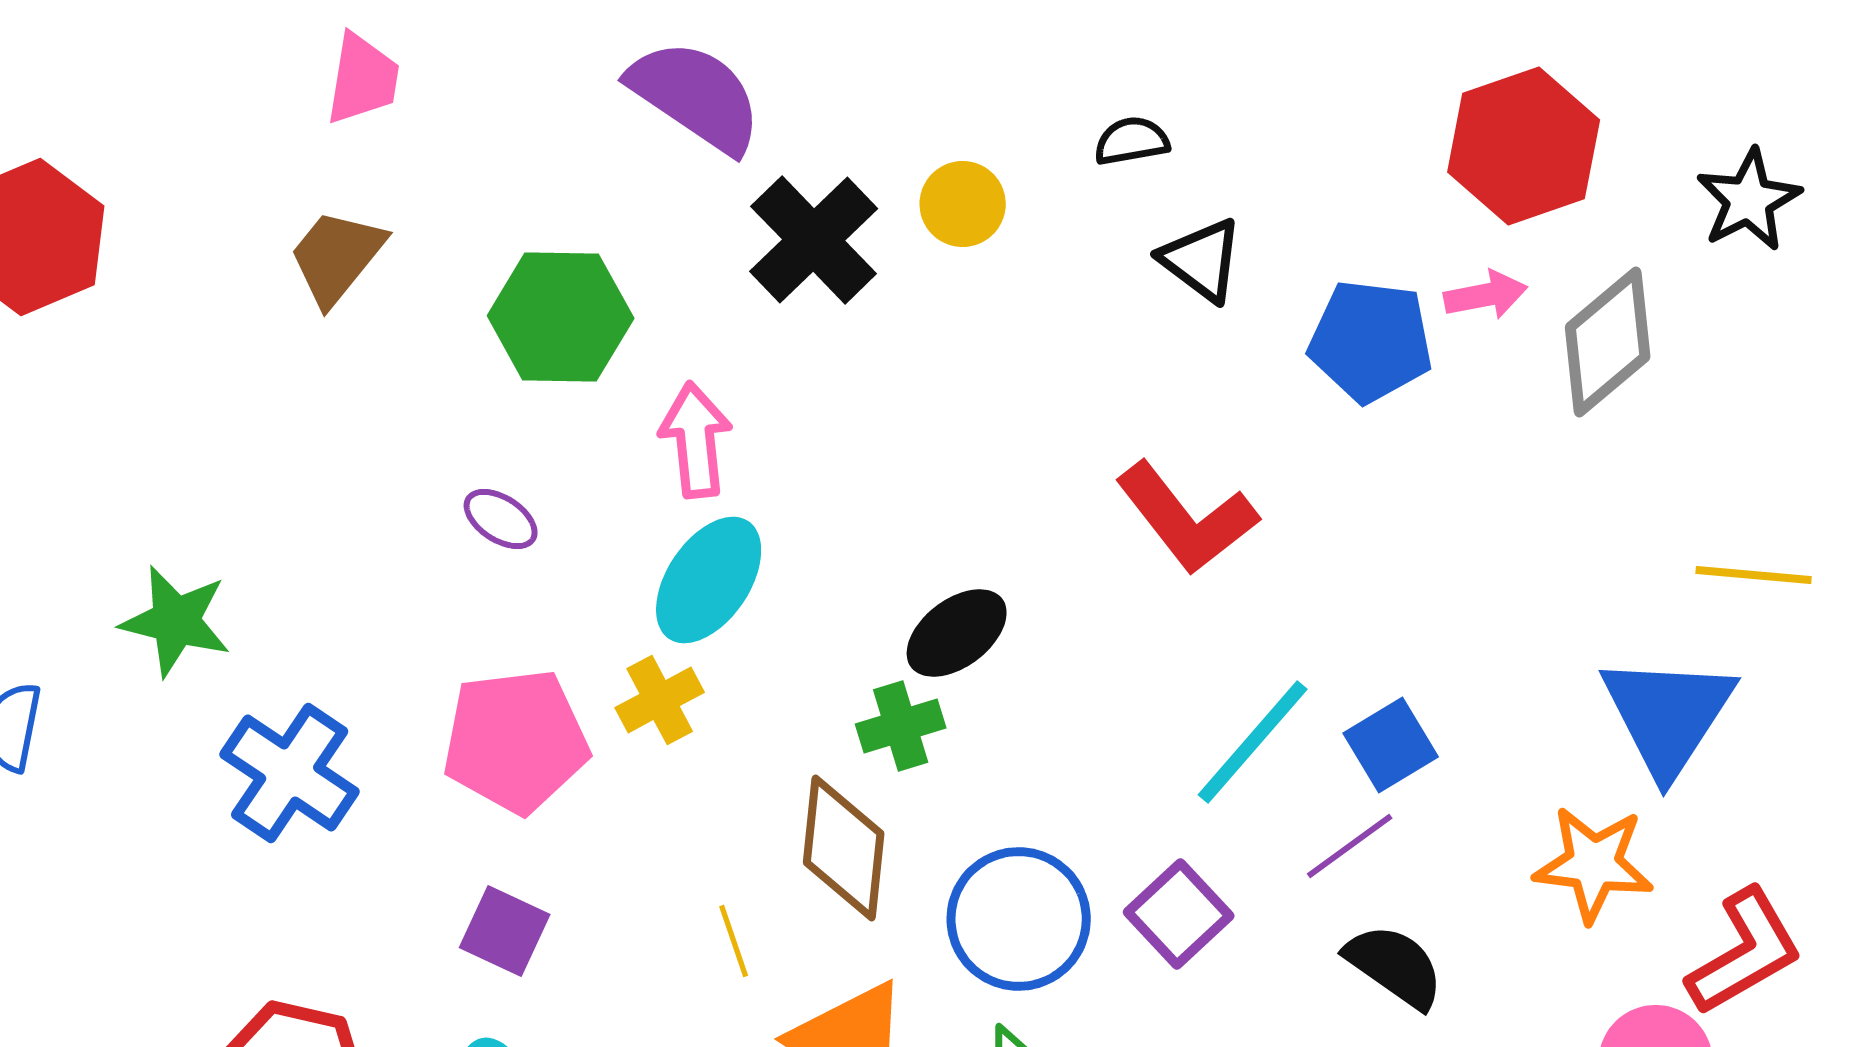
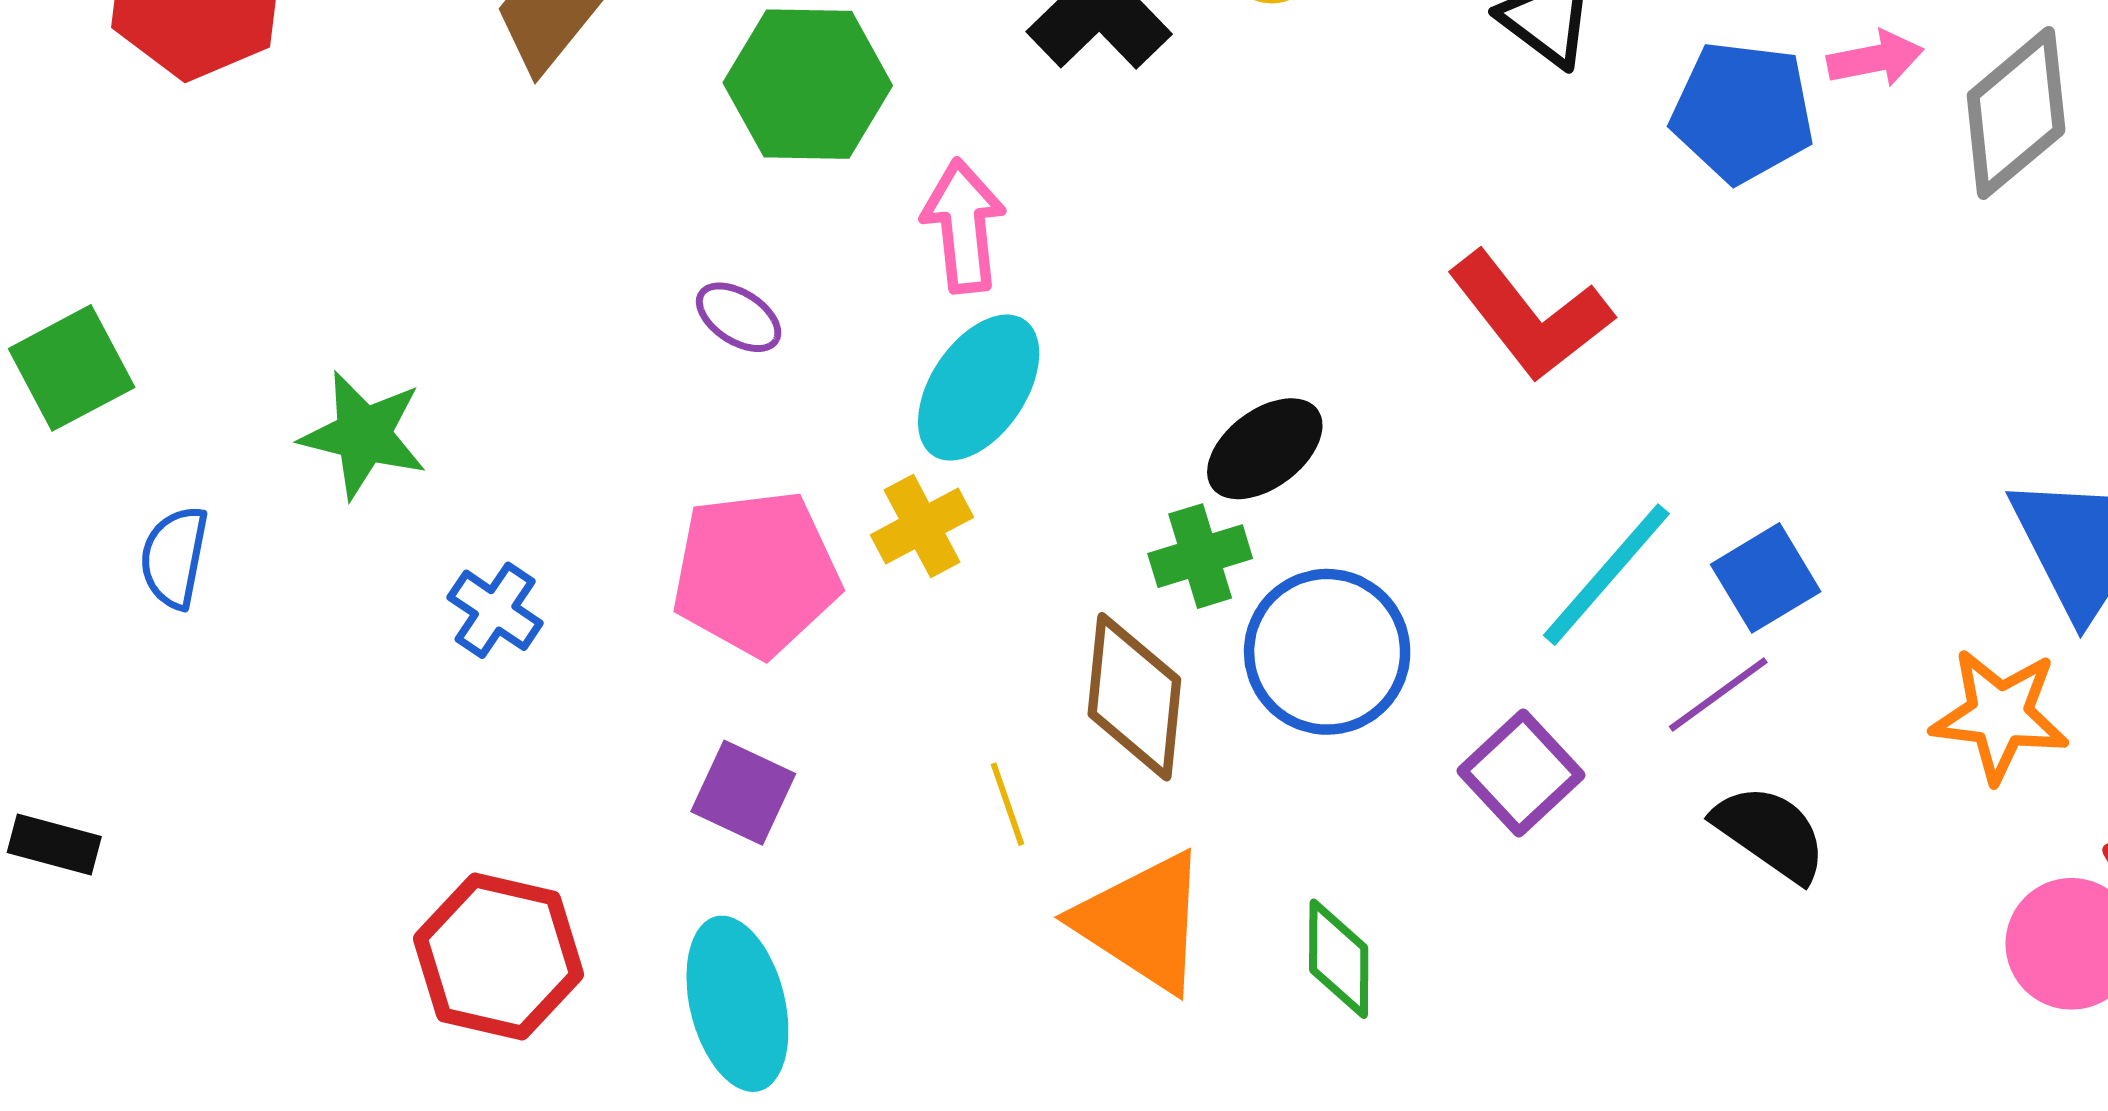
blue cross: (290, 773) -> (495, 610), size x0.6
blue circle: (1019, 919) -> (1327, 652), moved

